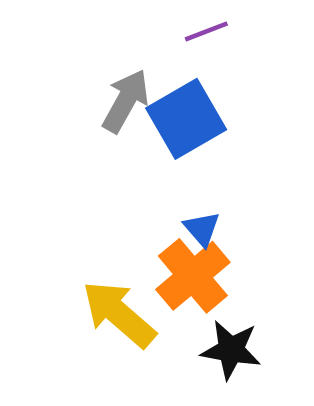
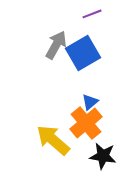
blue triangle: (202, 229) -> (90, 102), turned 30

